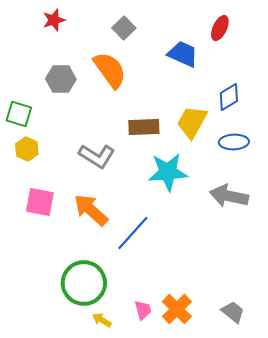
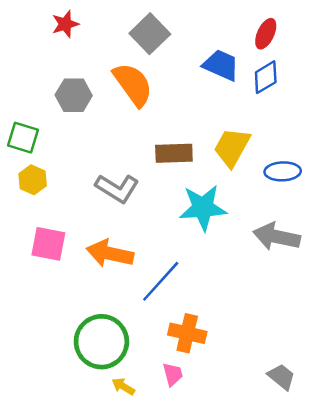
gray square: (124, 28) -> (150, 34), size x1.4
blue diamond: (229, 97) -> (266, 77), moved
orange arrow: (91, 210) -> (110, 254), turned -30
orange cross: (177, 309) -> (187, 333), moved, turned -32

